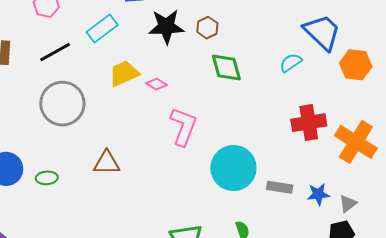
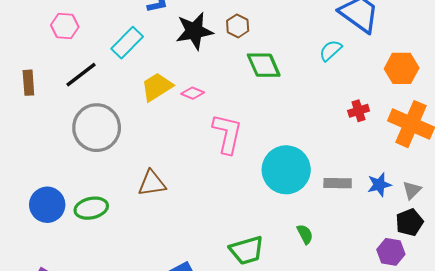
orange hexagon: (356, 65) -> (402, 68), moved
red cross: (309, 123) -> (359, 111), size x0.6
green ellipse: (47, 178) -> (91, 208), size x1.4

